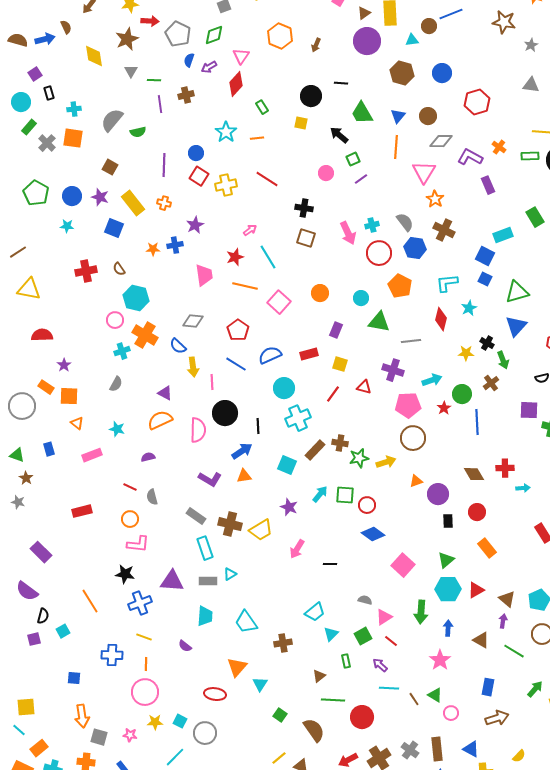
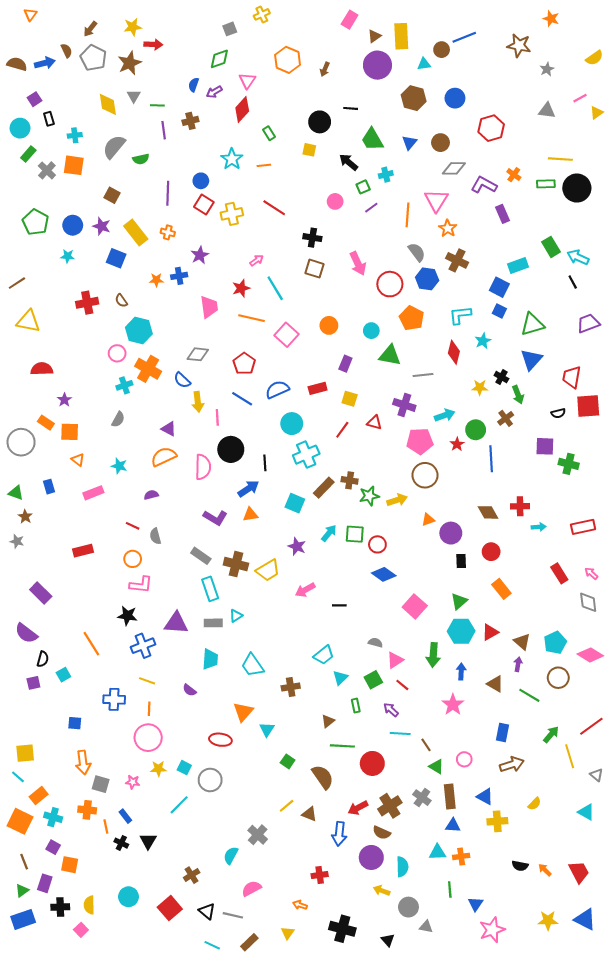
gray pentagon: (178, 34) -> (93, 58), moved
yellow diamond: (94, 56) -> (108, 104), moved
orange line: (396, 147) -> (407, 215), moved
cyan cross: (372, 225) -> (386, 175), moved
pink arrow: (297, 549) -> (305, 590), turned 30
green triangle: (435, 695) -> (436, 767), moved

